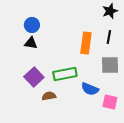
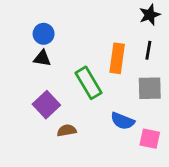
green rectangle: (65, 74) -> (88, 83), moved, turned 70

